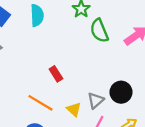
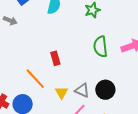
green semicircle: (99, 31) -> (100, 47), moved
gray triangle: (96, 100) -> (82, 90), turned 49

